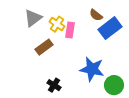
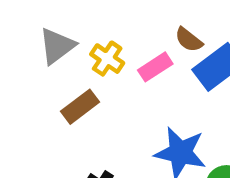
pink rectangle: (70, 30) -> (155, 67), moved, turned 49

